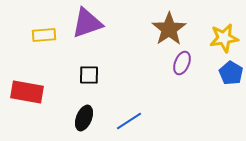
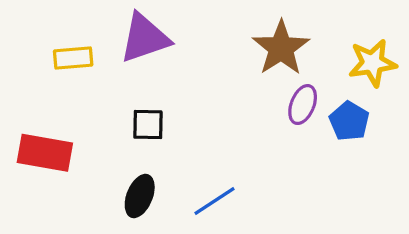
blue pentagon: (231, 73) -> (349, 121), moved

